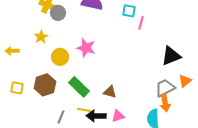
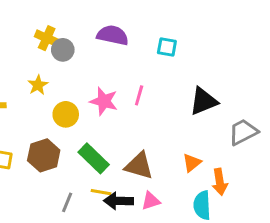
pink line: (141, 23) -> (139, 95), moved
black triangle: (171, 56) -> (204, 101), moved
orange triangle: (185, 81) -> (192, 163), moved
gray trapezoid: (165, 88) -> (243, 132), moved
brown triangle: (110, 92) -> (139, 166), size x1.5

